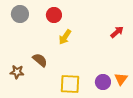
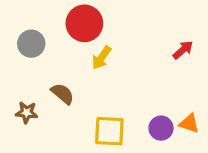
gray circle: (20, 14) -> (31, 44), moved
red circle: (54, 15) -> (84, 23), size x1.5
orange triangle: (121, 79) -> (189, 123), turned -48

